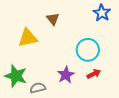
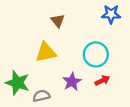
blue star: (102, 13) -> (111, 14), turned -30
yellow triangle: (28, 38) -> (46, 52), moved

